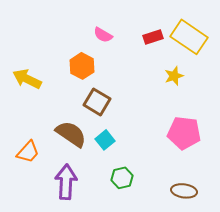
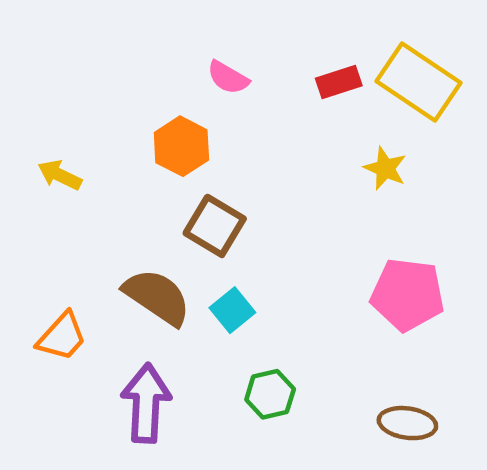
yellow star: (174, 76) -> (385, 168), turned -30
yellow arrow: (27, 79) -> (60, 175), size x0.7

